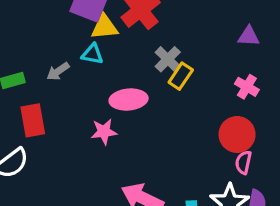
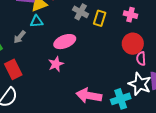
yellow rectangle: (181, 76) -> (100, 18), moved

